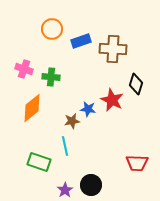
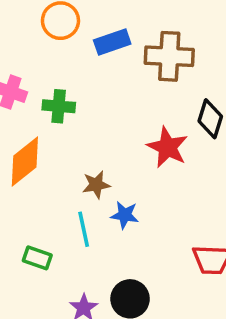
blue star: (88, 109) -> (125, 215), moved
green rectangle: (39, 162) -> (37, 258), size x0.7

